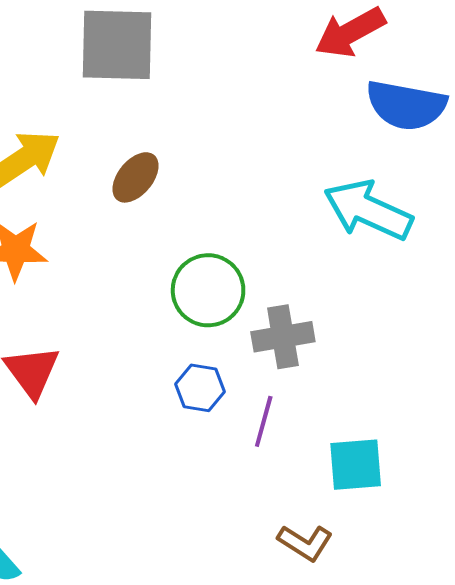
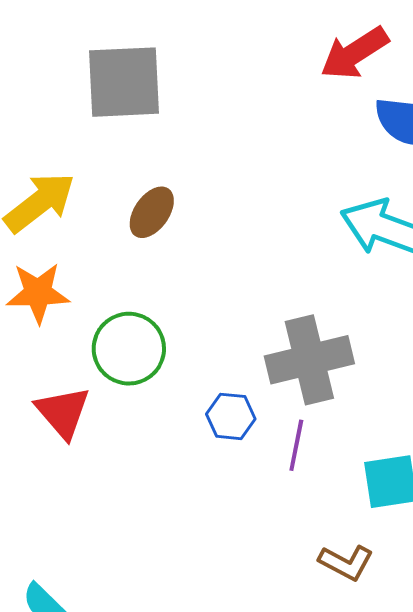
green circle: (208, 290) -> (129, 349), moved
gray cross: (283, 337) -> (309, 360), size x1.4

